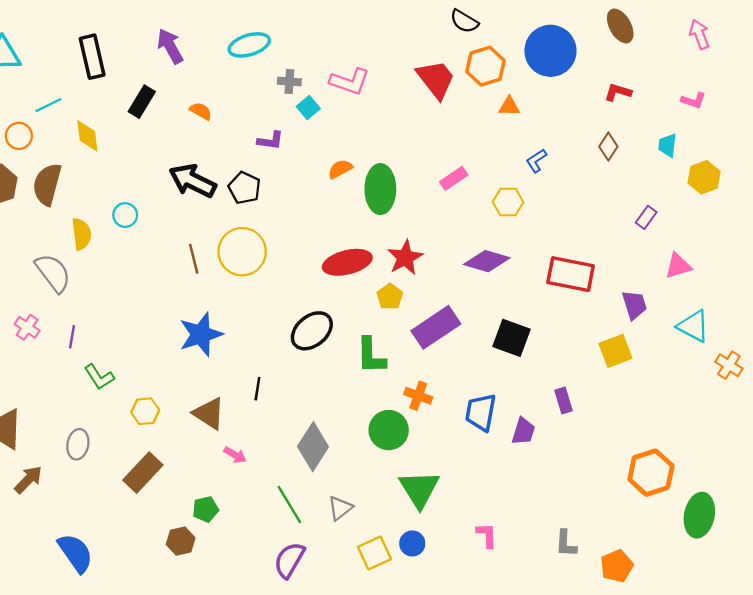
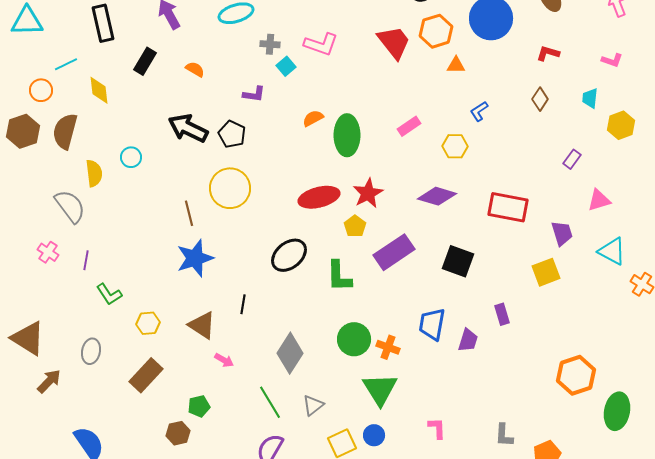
brown line: (194, 259) -> (189, 213), moved
orange cross: (418, 396) -> (388, 347), moved

